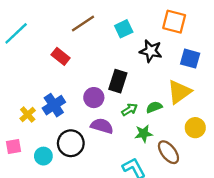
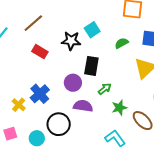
brown line: (83, 24) -> (33, 23), moved
cyan square: (124, 29) -> (92, 30), moved
black star: (151, 51) -> (71, 41), moved
green semicircle: (154, 107) -> (122, 43), moved

